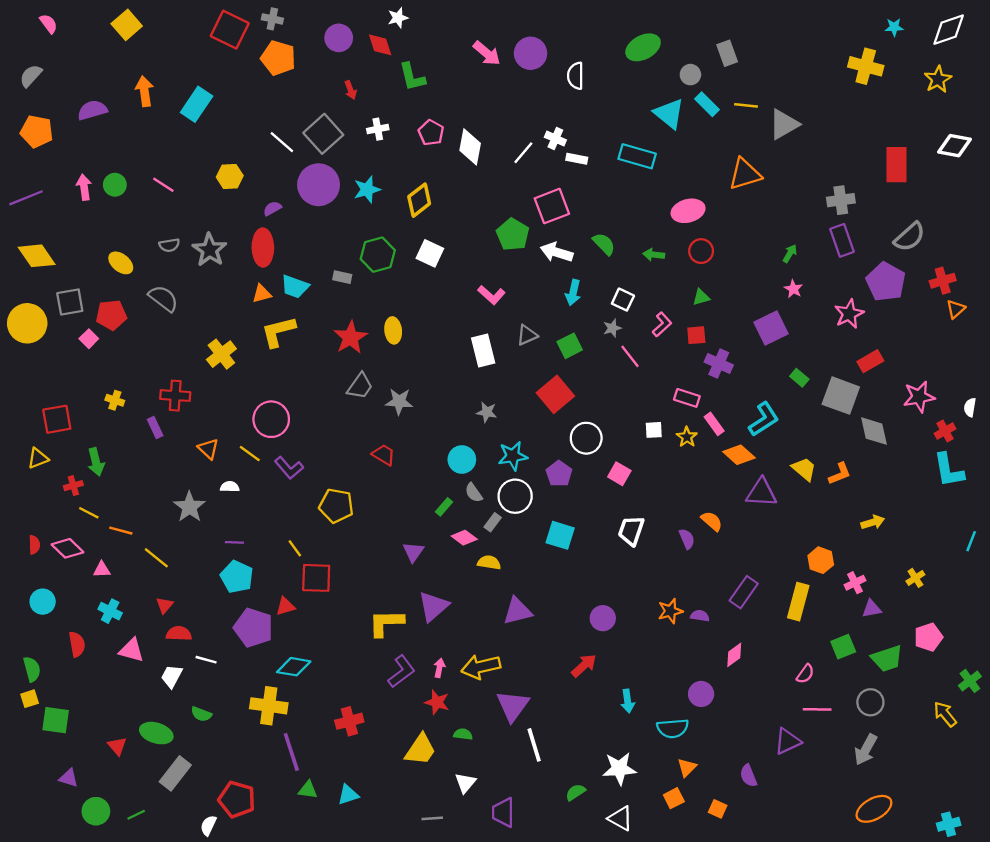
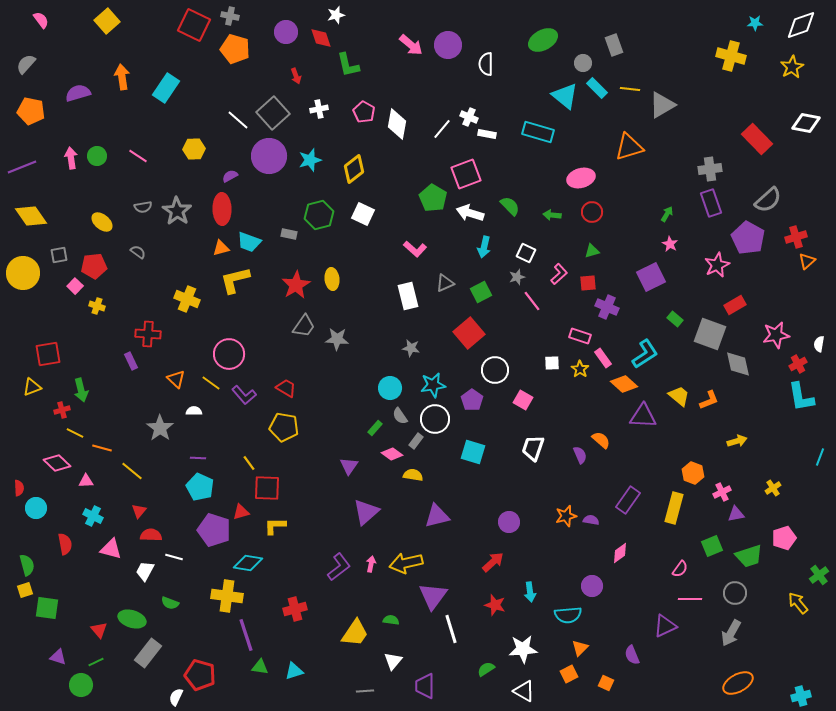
red rectangle: (896, 165) -> (757, 139), turned -44
gray semicircle: (163, 298) -> (138, 252), size x0.6
gray square: (70, 302) -> (59, 255), size x0.7
yellow cross: (221, 354) -> (187, 299), turned -30
yellow cross: (115, 400) -> (97, 306), moved
red trapezoid: (384, 455) -> (286, 388), moved
red semicircle: (34, 545) -> (19, 488), moved
yellow L-shape: (386, 623) -> (275, 526), moved, size x0.7
red star: (437, 702) -> (495, 605), moved
green line: (136, 815) -> (96, 662), moved

